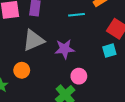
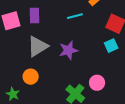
pink circle: (79, 76) -> (97, 83), moved

